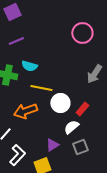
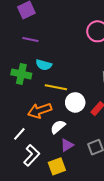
purple line: (16, 41) -> (30, 39), turned 35
white semicircle: (71, 127) -> (58, 127), moved

